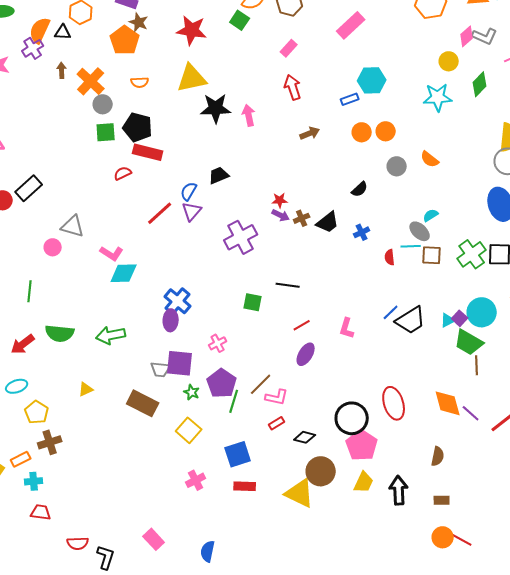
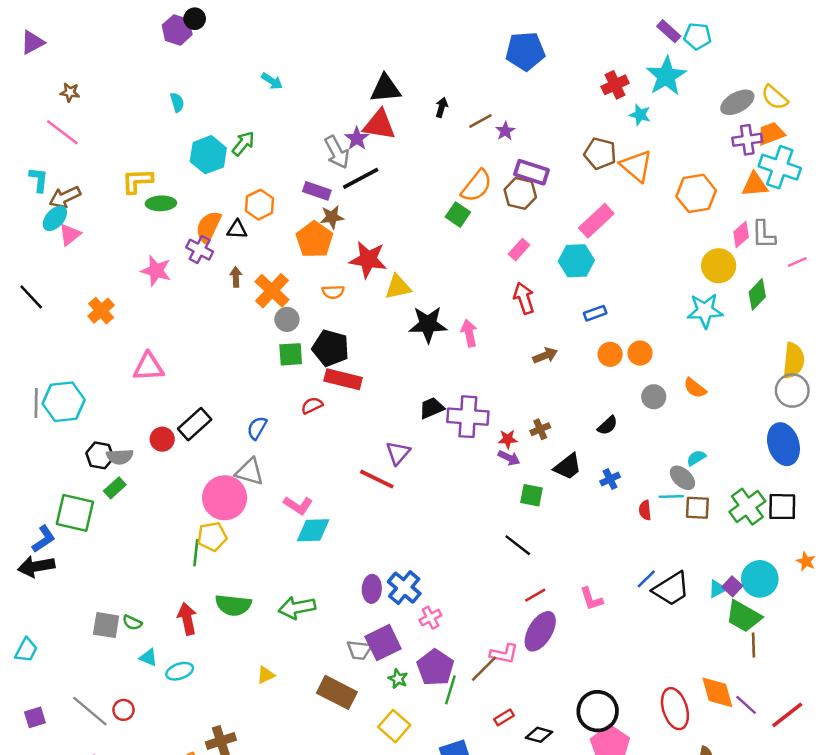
brown star: (139, 22) -> (332, 217), turned -30
red star: (192, 30) -> (368, 260), moved
gray L-shape: (485, 36) -> (764, 235), turned 65
purple cross: (33, 48) -> (200, 250), turned -30
yellow circle: (449, 61) -> (719, 266), size x1.4
yellow triangle: (192, 78) -> (398, 287), size x0.7
cyan hexagon: (372, 80) -> (576, 261), moved
blue semicircle: (189, 191) -> (257, 428), moved
red line: (160, 213) -> (377, 479), moved, turned 68
brown cross: (302, 218) -> (540, 429), moved
purple cross: (241, 237) -> (468, 417), moved, turned 32
pink circle: (53, 247) -> (225, 498), size x2.0
black line: (288, 285) -> (518, 545), turned 30
blue cross: (178, 301) -> (404, 588), moved
green square: (253, 302) -> (531, 495), moved
pink L-shape: (347, 328) -> (591, 599), turned -35
red arrow: (23, 344) -> (187, 619), turned 115
purple ellipse: (306, 354) -> (540, 631), size x1.4
purple square: (180, 363) -> (383, 643), turned -32
pink L-shape: (277, 397) -> (504, 654), moved
red ellipse: (394, 403) -> (675, 709), moved
yellow pentagon: (37, 412) -> (212, 536), moved, turned 30

